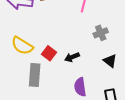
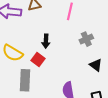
black arrow: (72, 57) -> (46, 41), moved, turned -64

